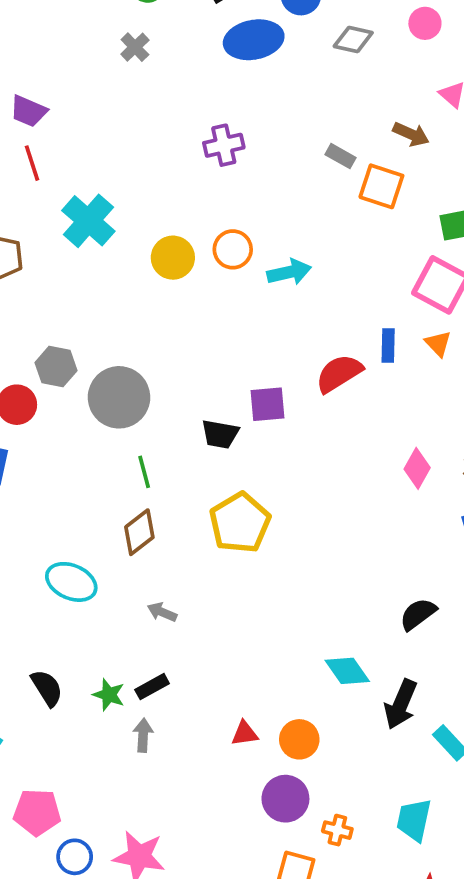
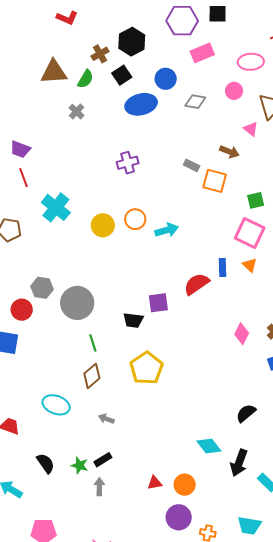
cyan trapezoid: (414, 820) -> (249, 526), turned -90

